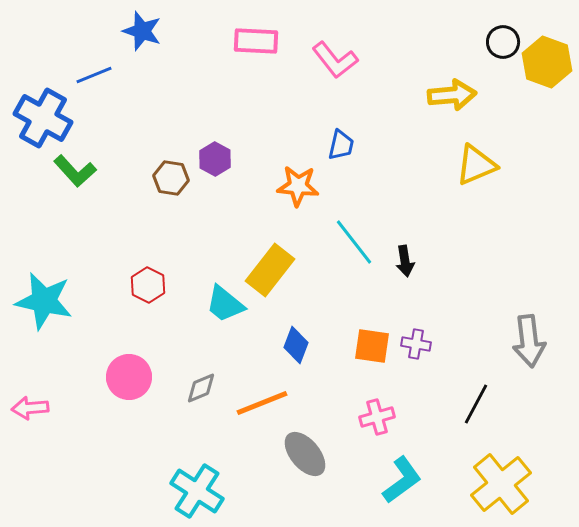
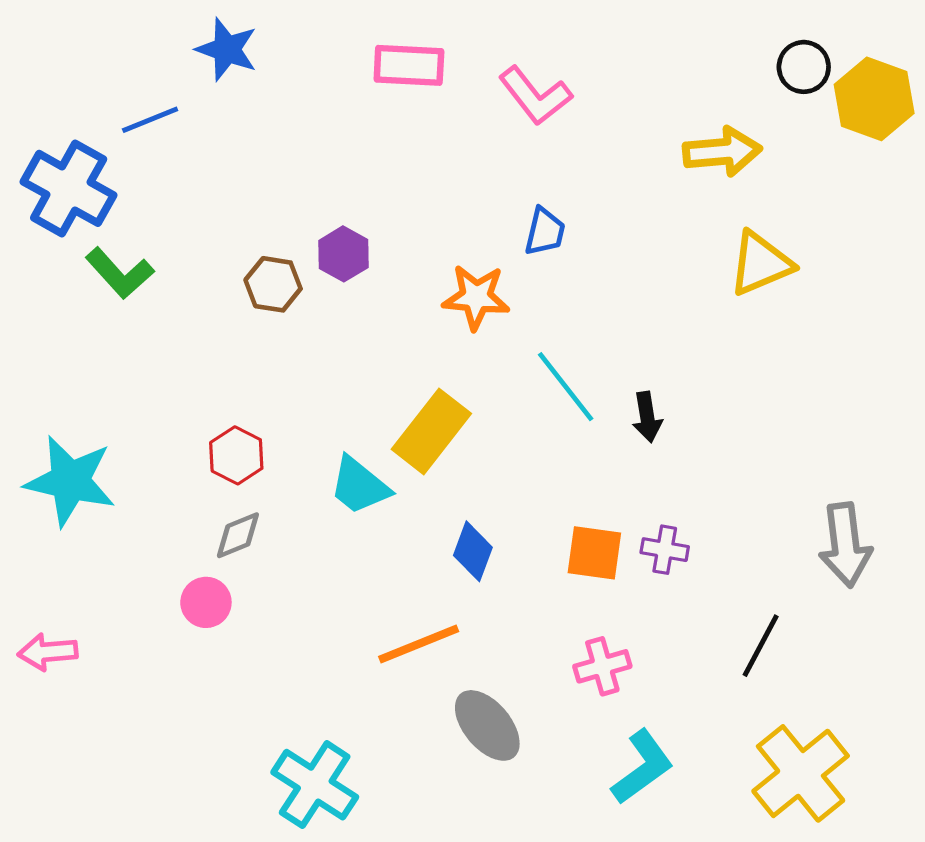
pink circle: (129, 377) -> (206, 602), size x0.7
gray diamond: (201, 388) -> (238, 535), moved

